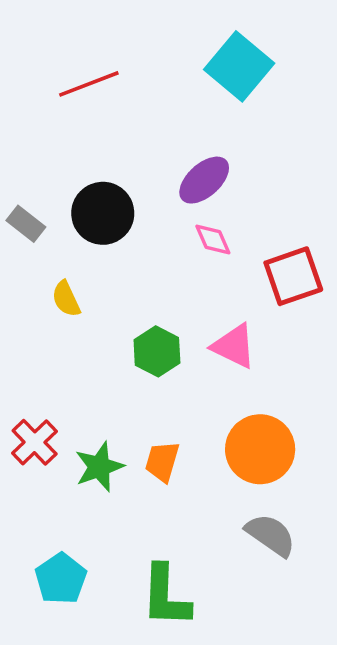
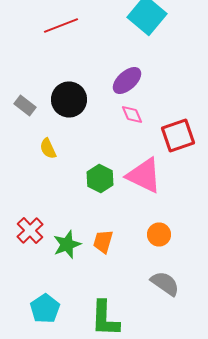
pink triangle: (234, 346) -> (144, 176), size x1.4
orange circle: (260, 449) -> (159, 234), size x0.6

